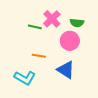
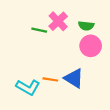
pink circle: (70, 41) -> (91, 46), moved
orange line: (39, 56) -> (50, 79), moved

